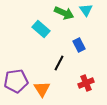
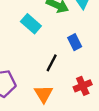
orange triangle: (42, 89) -> (44, 94), moved

